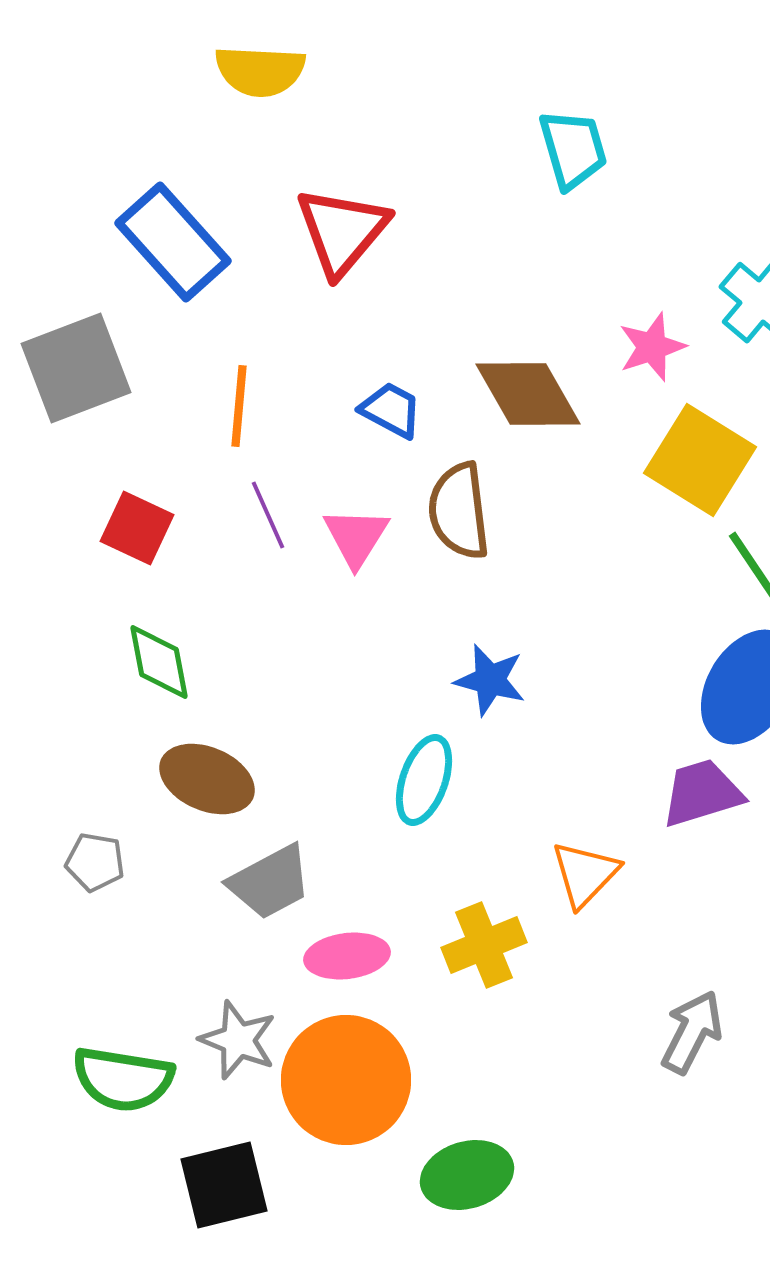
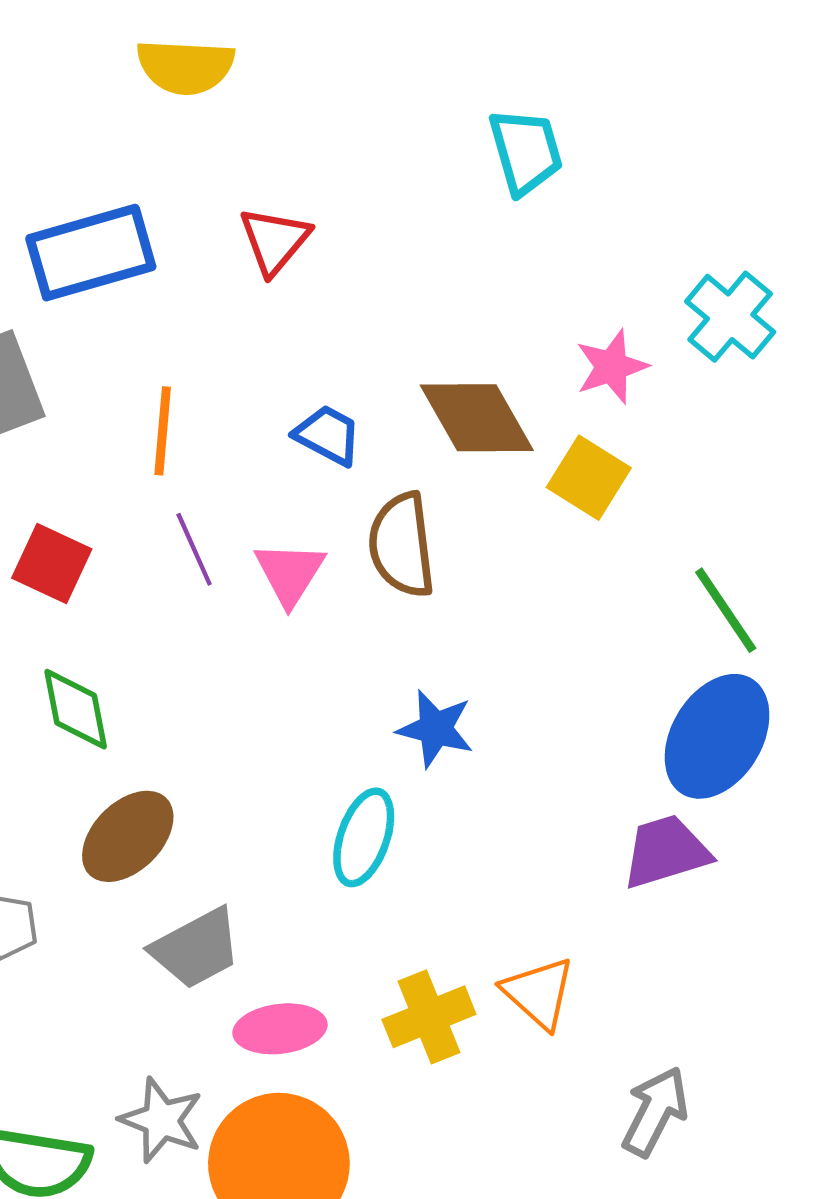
red triangle: (342, 231) -> (275, 241), size x0.7
blue rectangle: (173, 242) -> (91, 253), turned -64
yellow square: (700, 460) -> (589, 478), moved, size x0.7
brown ellipse: (207, 779) -> (128, 836), turned -68
orange triangle: (585, 874) -> (539, 993), moved, turned -32

